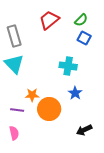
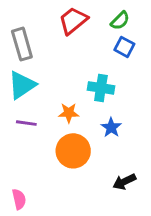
cyan triangle: (14, 64) -> (22, 85), turned 40
orange star: (32, 95) -> (69, 113), moved
purple line: (17, 110) -> (26, 123), moved
pink semicircle: (14, 133) -> (19, 199), moved

